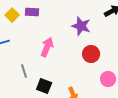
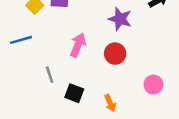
red circle: (91, 54) -> (115, 54), moved

